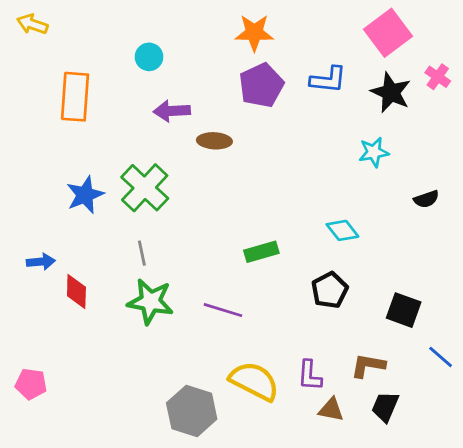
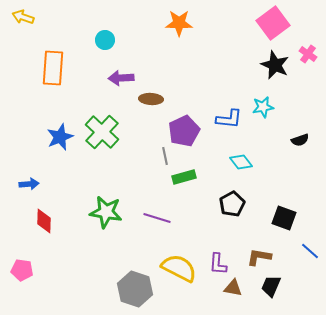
blue L-shape: (328, 80) -> (229, 119), moved
purple pentagon: (261, 85) -> (184, 131), moved
gray line: (142, 253) -> (165, 156), moved
red diamond: (76, 292) -> (44, 221), moved

